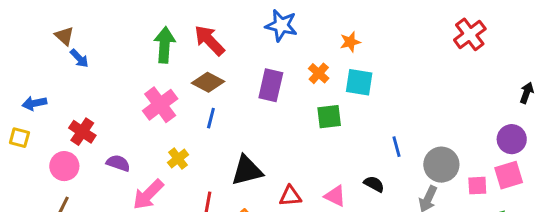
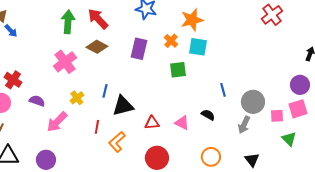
orange star: (350, 42) -> (192, 20), size x1.6
blue line: (211, 118) -> (105, 91), moved

